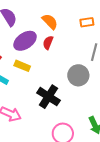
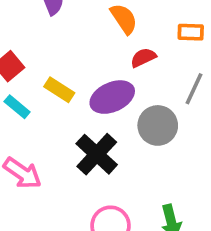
purple ellipse: (25, 41) -> (112, 97), moved
red semicircle: (48, 43) -> (143, 58), moved, turned 32

